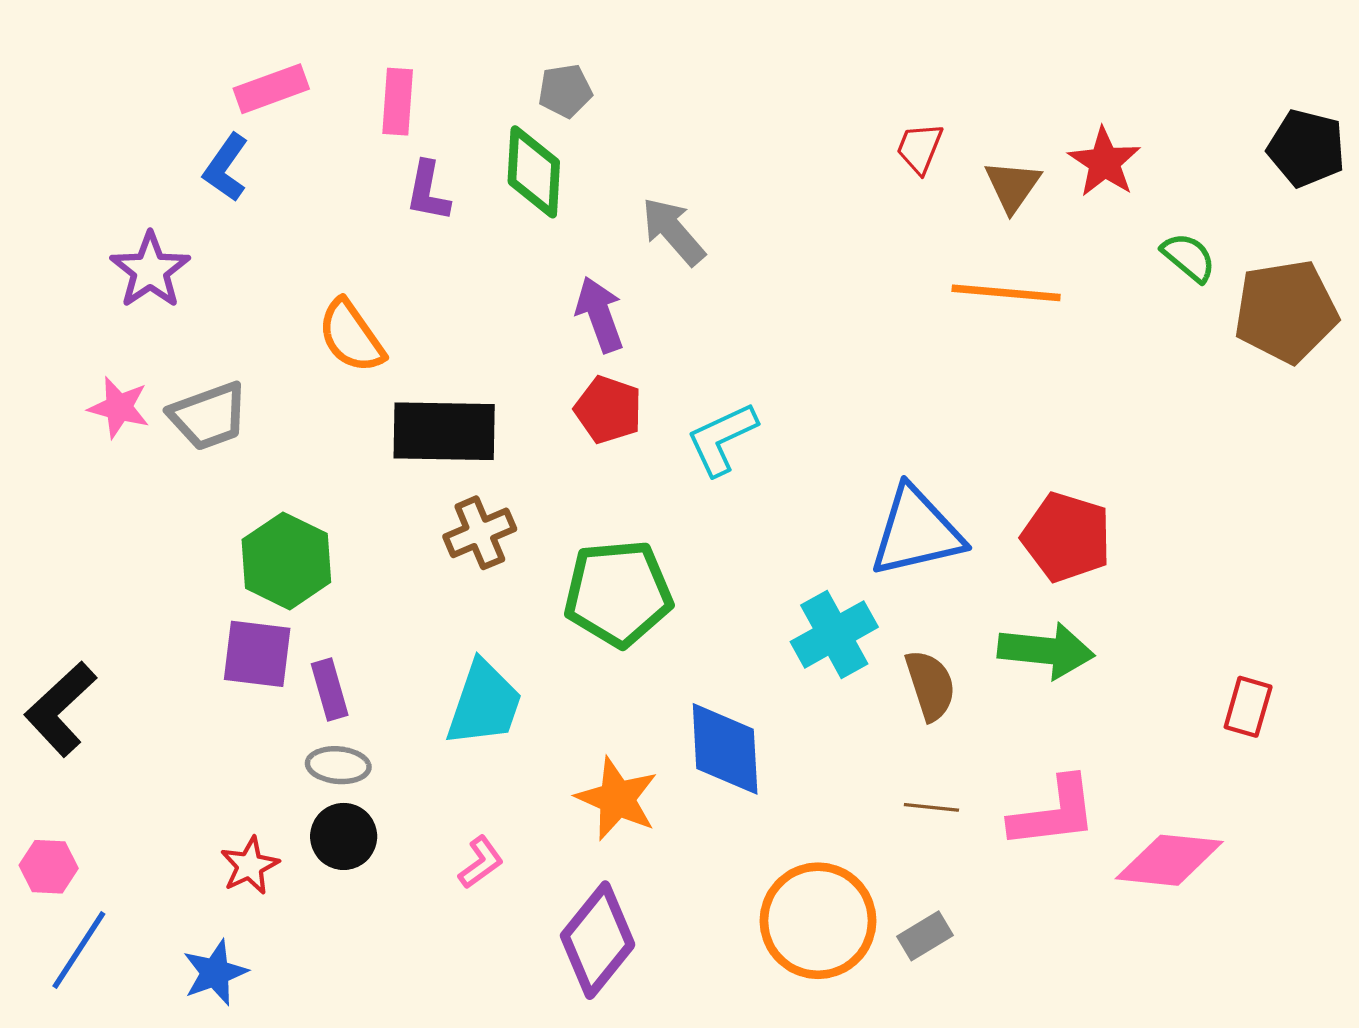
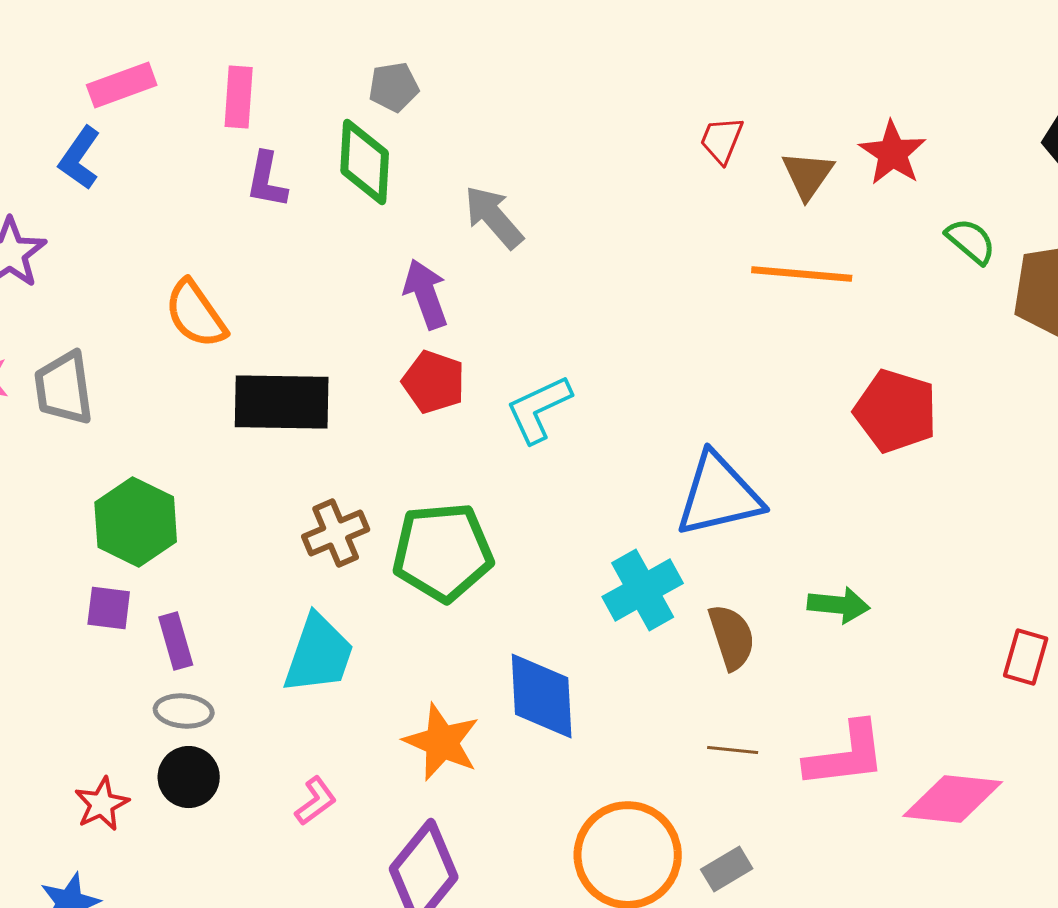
gray trapezoid: (209, 416) -> (64, 388), turned 102
brown cross: (480, 533) -> (336, 533), moved
red pentagon: (1067, 537) -> (896, 411), moved
green arrow: (1046, 651) -> (839, 605), size x0.7
purple square: (257, 654) -> (109, 608), size x0.7

